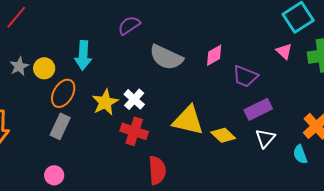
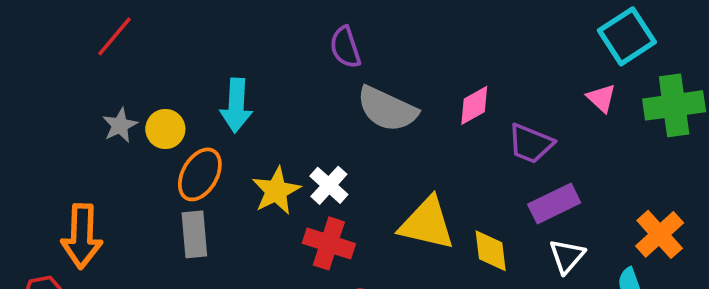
purple semicircle: (129, 25) -> (345, 47), moved, turned -75
gray rectangle: (60, 126) -> (194, 234), turned -30
yellow diamond: (223, 135) -> (491, 251), turned 40

